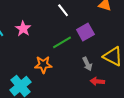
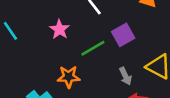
pink star: (23, 29) -> (59, 29), moved

